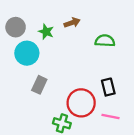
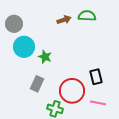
green star: (46, 32) -> (45, 57), moved
green semicircle: (105, 41) -> (87, 16), moved
gray rectangle: (39, 85) -> (37, 84), moved

